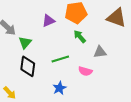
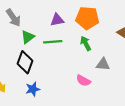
green line: (60, 59) -> (53, 42), moved
blue star: (59, 88) -> (33, 89), moved

